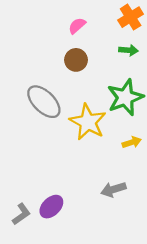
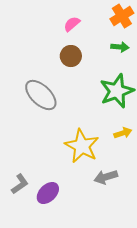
yellow star: (88, 122) -> (82, 146), moved
gray L-shape: (21, 214) -> (20, 184), moved

